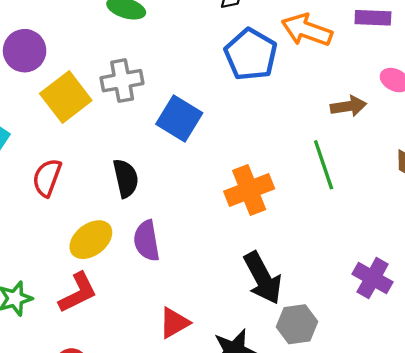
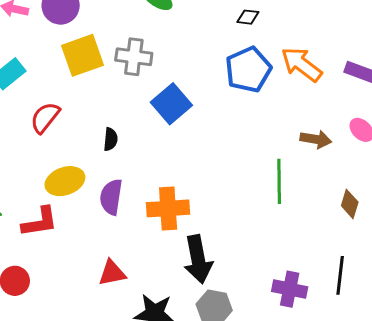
black semicircle: (126, 178) -> (111, 139), size x0.7
orange cross: (249, 190) -> (168, 208), moved
purple cross: (373, 278) -> (290, 289), turned -36

